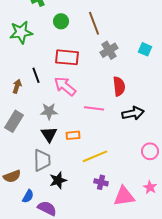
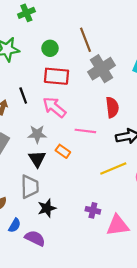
green circle: (61, 21) -> (50, 48), moved
gray cross: (109, 50) -> (102, 69), size x1.4
orange rectangle: (73, 135) -> (63, 151), moved, turned 40
yellow line: (95, 156) -> (113, 168), moved

